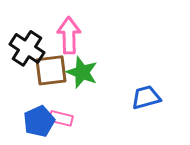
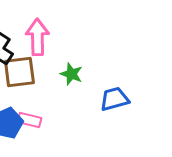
green star: (82, 72) -> (71, 74), moved, size x0.7

